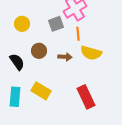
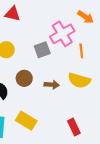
orange line: (78, 34) -> (81, 51), moved
red rectangle: (86, 97) -> (74, 127), size x0.7

